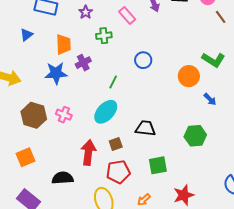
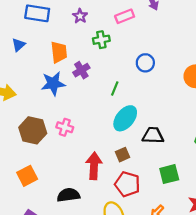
pink rectangle: (127, 15) -> (125, 16), turned -66
cyan ellipse: (106, 112) -> (125, 118), moved
red pentagon: (118, 172) -> (127, 184), turned 30

